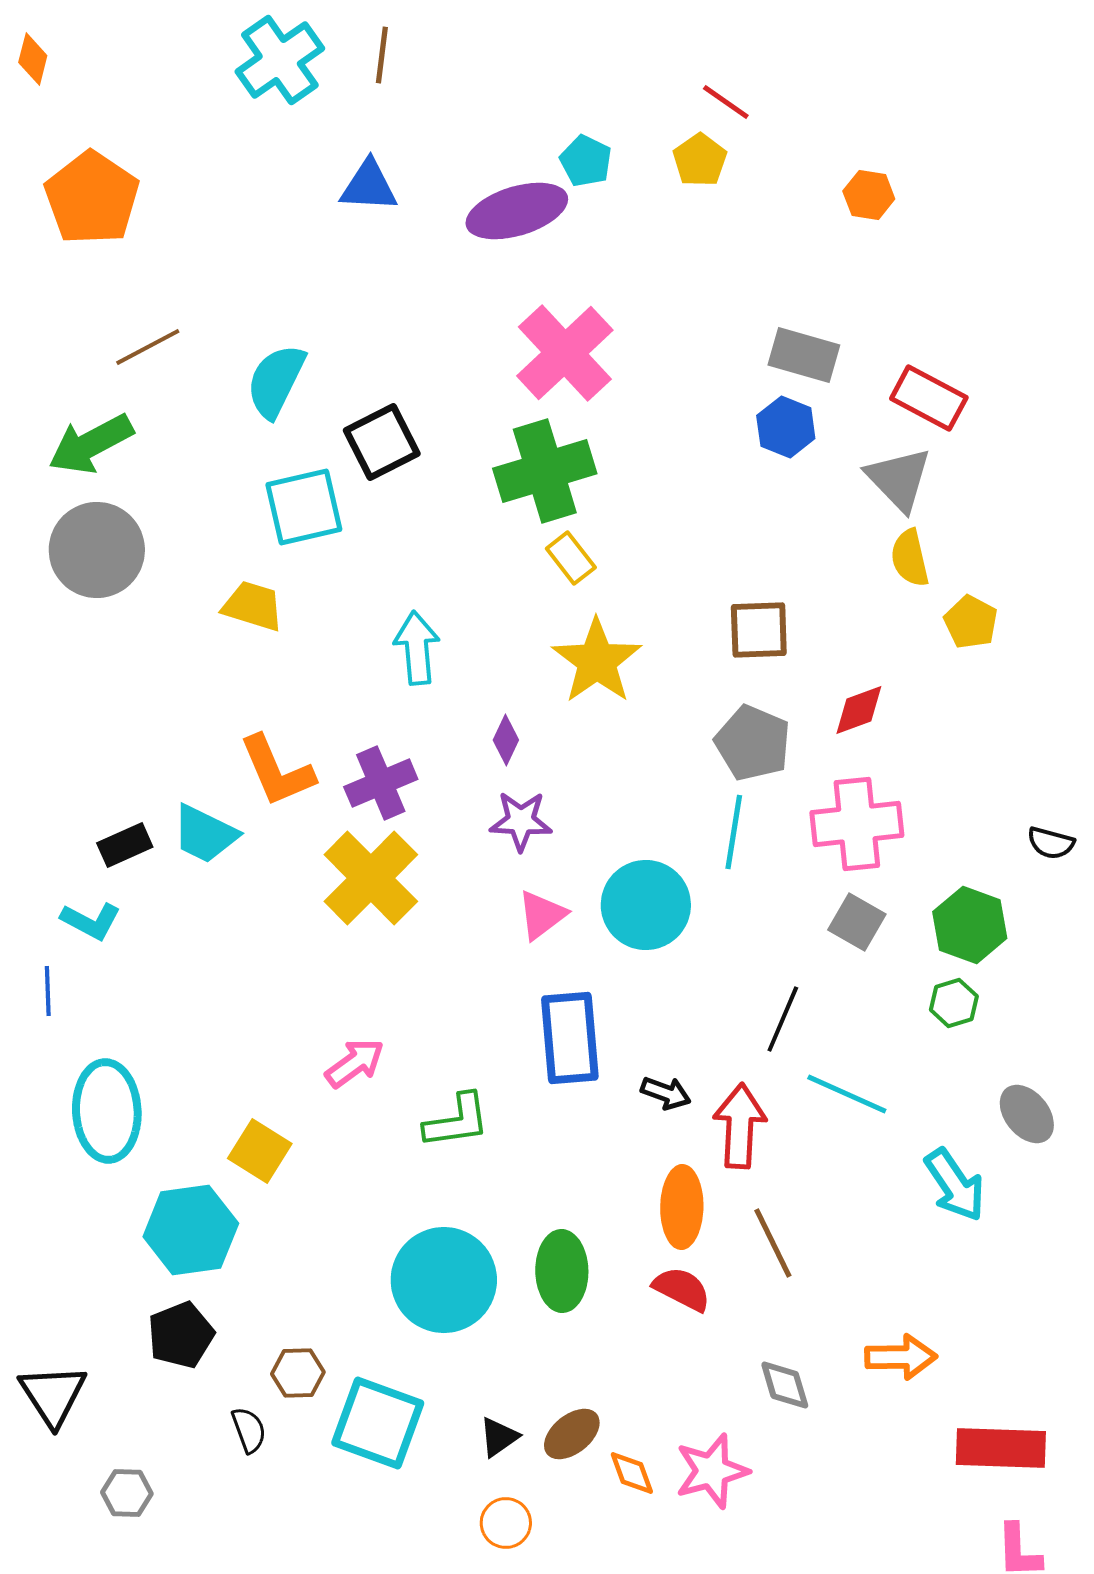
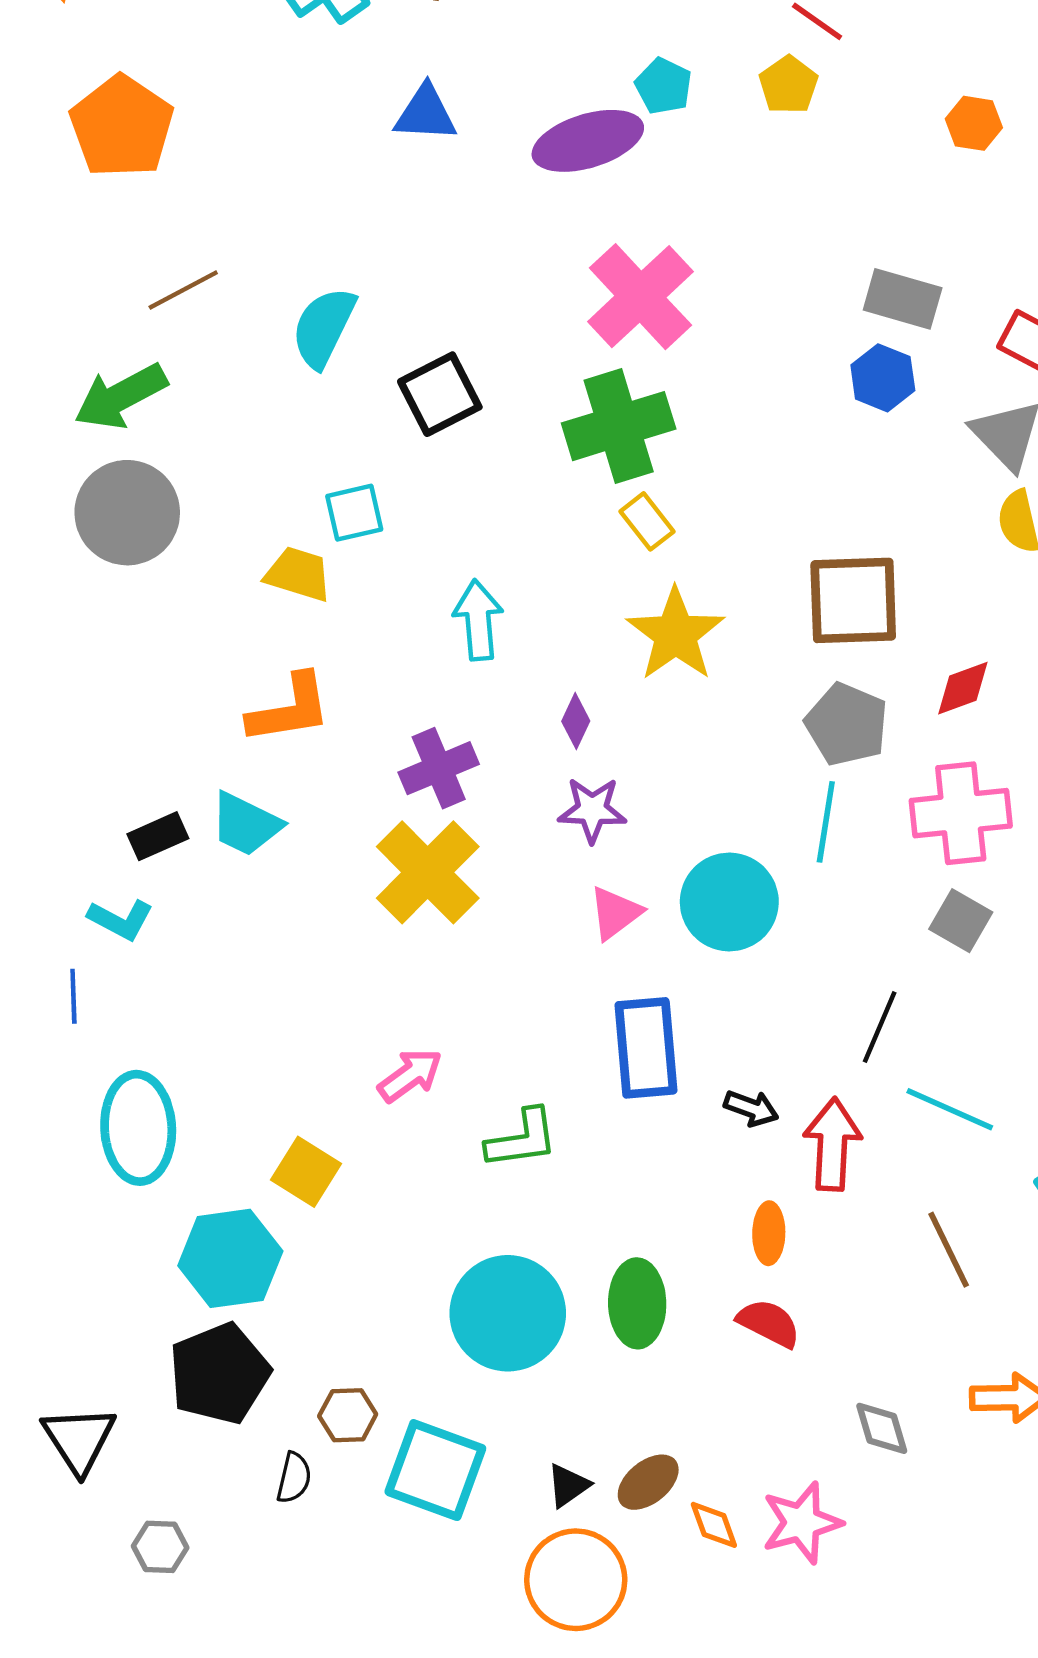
cyan square: (304, 507) -> (354, 513), moved, size x0.7
brown square: (759, 630) -> (853, 600), size x1.4
orange L-shape: (277, 771) -> (290, 709), moved, turned -76
orange ellipse: (682, 1207) -> (769, 1233), size x0.7
brown line: (773, 1243) -> (949, 1250), moved
black pentagon: (181, 1335) -> (219, 1374), size x1.4
black semicircle: (249, 1430) -> (294, 1478), turned 33
orange circle: (506, 1523) -> (576, 1580), size x1.8

